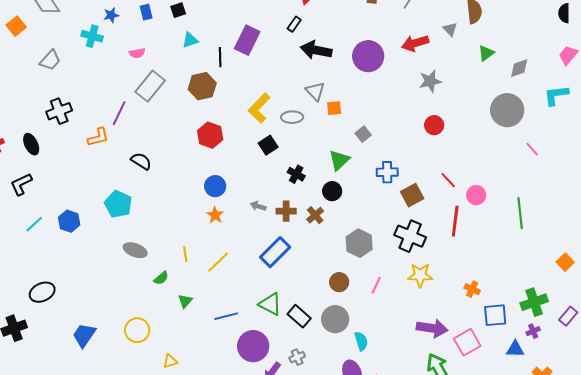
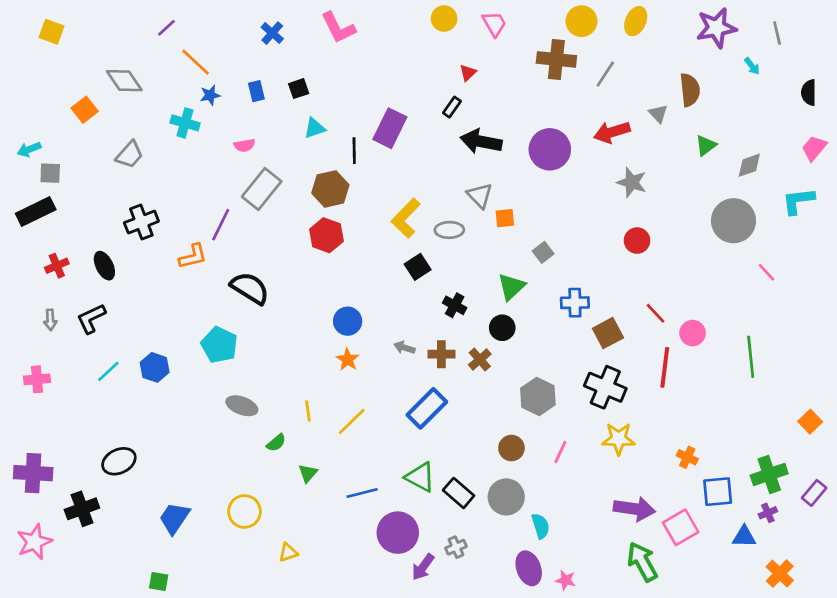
gray star: (430, 81) -> (632, 182), turned 30
red hexagon: (210, 135) -> (326, 235), moved
black semicircle: (141, 161) -> (250, 288), size x1.4

